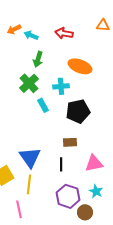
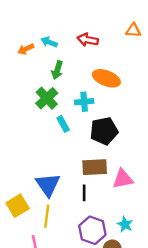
orange arrow: (14, 29) -> (26, 49), moved
brown rectangle: (70, 142) -> (95, 167), size x1.5
pink triangle: (94, 163) -> (123, 179), moved

